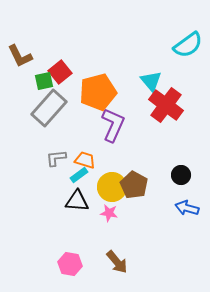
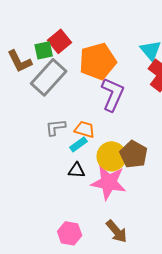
brown L-shape: (20, 56) -> (20, 61), moved
black triangle: (77, 201) -> (77, 170), size x0.7
pink star: (109, 213) -> (109, 182), size x2.0

